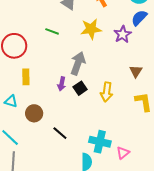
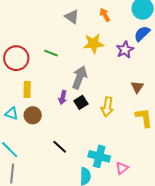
green line: (52, 31) -> (51, 53), moved
brown circle: (34, 113) -> (33, 115), moved

